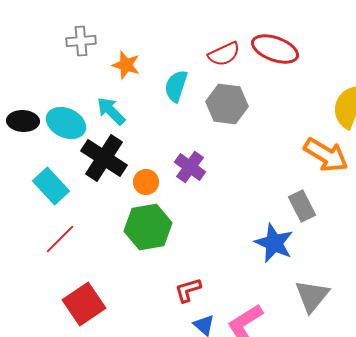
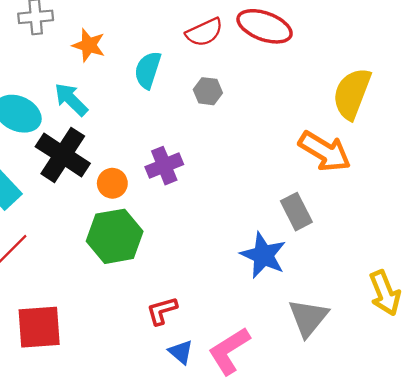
gray hexagon: (227, 104) -> (208, 91), size x0.6
purple cross: (190, 167) -> (164, 166), turned 32
red square: (84, 304) -> (39, 327), turned 30

